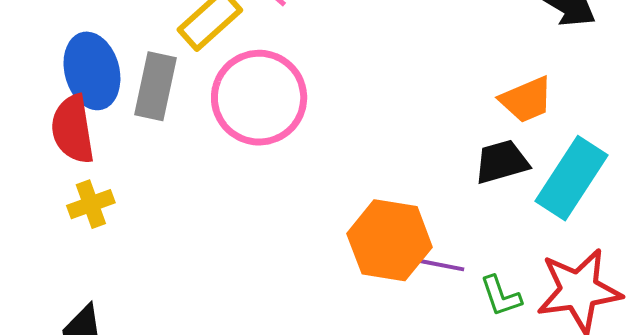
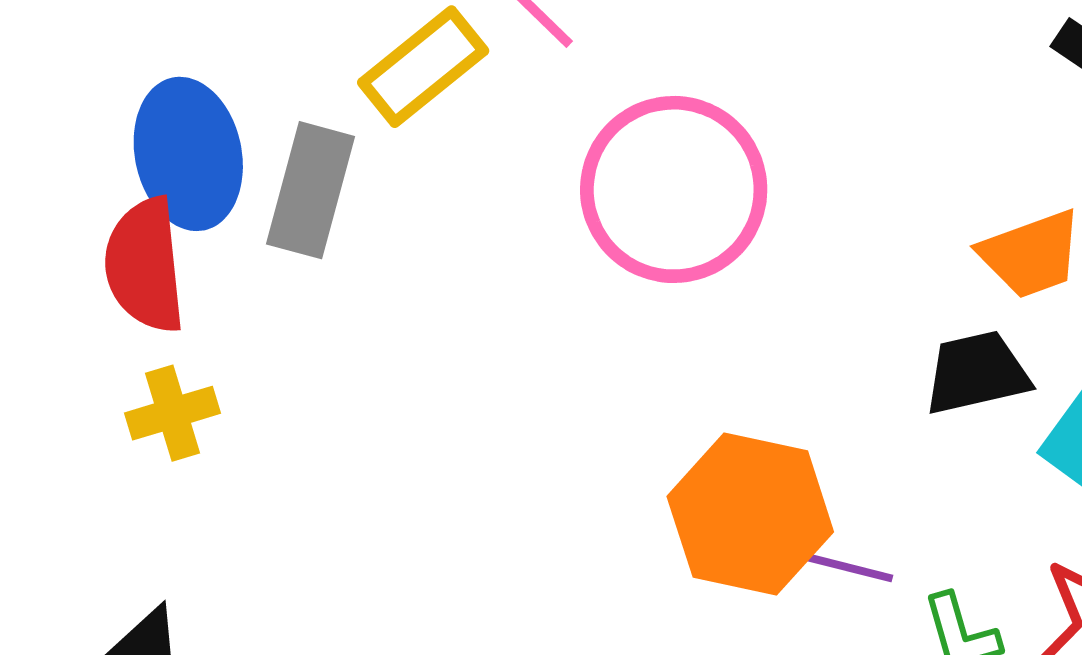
pink circle: (259, 98) -> (674, 189), moved

